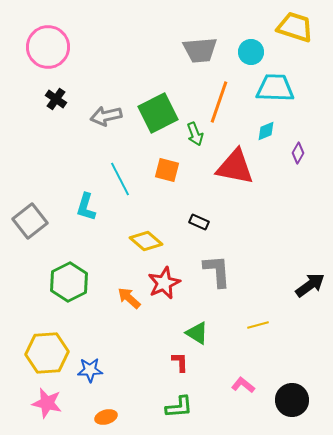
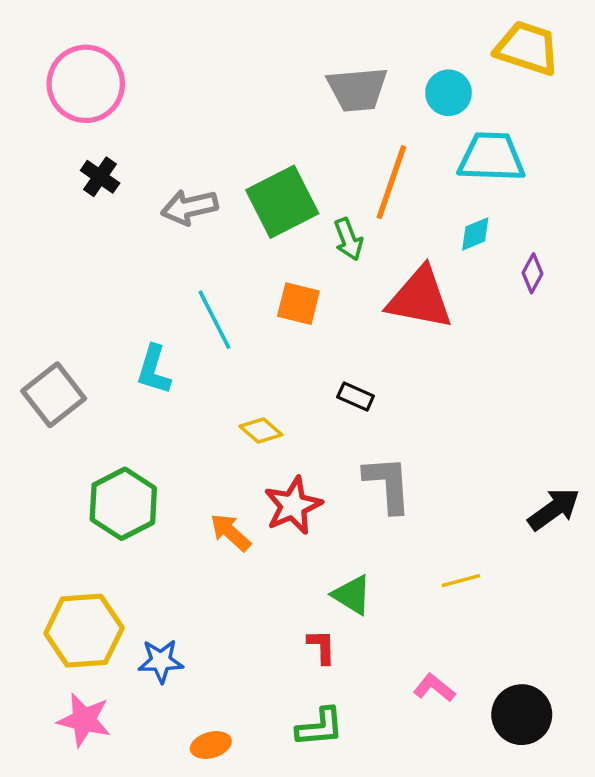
yellow diamond: (146, 241) -> (261, 430), size x0.7
orange ellipse: (106, 417) -> (211, 745), moved

